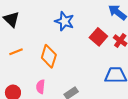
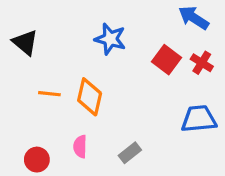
orange line: (16, 52) -> (49, 94), moved, turned 32

